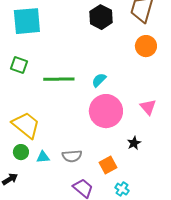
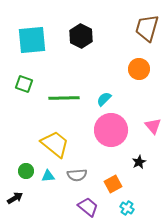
black hexagon: (101, 17) -> (81, 36), moved
orange circle: (146, 46) -> (139, 69), moved
yellow trapezoid: (26, 125) -> (55, 144), moved

